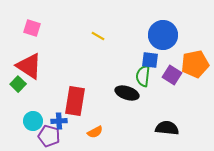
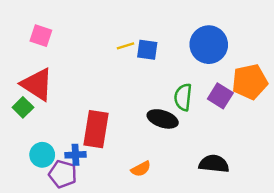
yellow line: (98, 36) -> (125, 46), turned -48
blue square: (150, 60) -> (147, 50), moved
orange semicircle: (95, 132) -> (141, 169), moved

